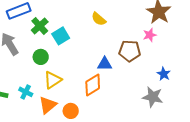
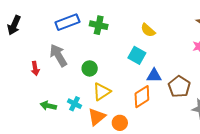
green cross: (40, 26) -> (99, 25), moved, turned -36
cyan square: (61, 36) -> (137, 55), moved, turned -30
brown pentagon: (130, 51) -> (179, 87), moved, turned 30

